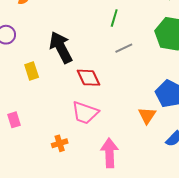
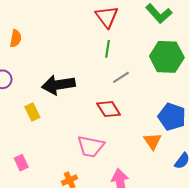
black arrow: (61, 47) -> (58, 85), turned -64
red diamond: (88, 78) -> (109, 109), moved

